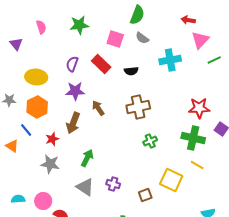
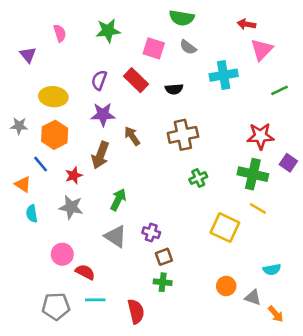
green semicircle: (137, 15) -> (182, 18), turned 78
green line: (214, 60) -> (280, 90), moved
brown square: (145, 195) -> (164, 257), moved
cyan semicircle: (18, 199) -> (32, 214), moved, turned -96

